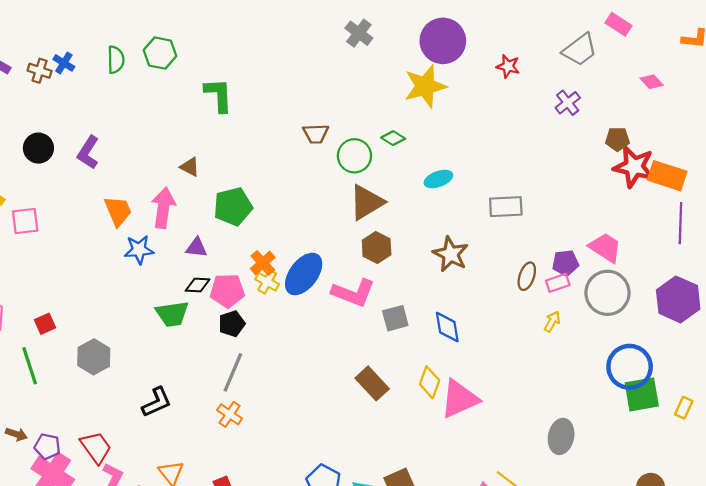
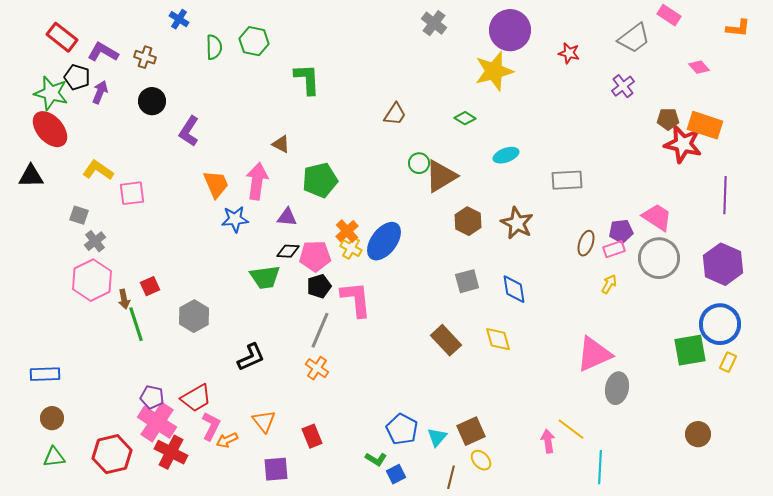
blue cross: (64, 63) -> (179, 19), moved
brown trapezoid: (316, 134) -> (395, 114), turned -55
black circle: (38, 148) -> (152, 101), moved
green circle: (354, 156) -> (419, 163), moved, size x0.7
orange rectangle: (667, 176) -> (705, 125), moved
brown hexagon: (377, 247) -> (468, 221), moved
pink L-shape: (353, 293) -> (356, 299), moved, turned -117
blue circle: (630, 367) -> (720, 324), moved
yellow diamond: (430, 382) -> (498, 339), turned -36
pink triangle: (459, 399) -> (594, 354), moved
brown arrow: (16, 434) -> (124, 299), moved, turned 60
red trapezoid: (96, 447) -> (196, 398), turned 96

